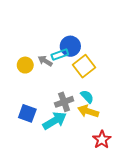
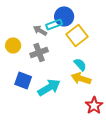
yellow circle: (25, 65) -> (13, 45), moved
gray cross: (64, 102) -> (39, 52), moved

